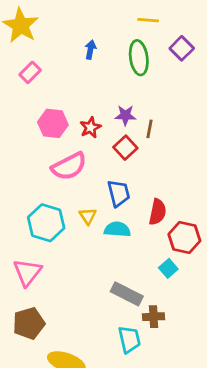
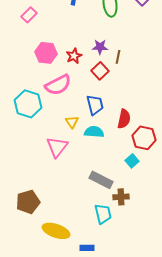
cyan hexagon: (46, 223) -> (28, 104), moved
pink triangle: (27, 272) -> (57, 147), moved

